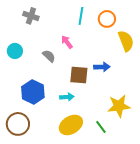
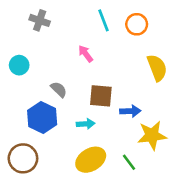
cyan line: (81, 16) -> (103, 20), turned -30
yellow semicircle: (126, 41) -> (157, 68), moved
gray semicircle: (49, 56) -> (59, 89), moved
blue arrow: (102, 67) -> (130, 111), moved

